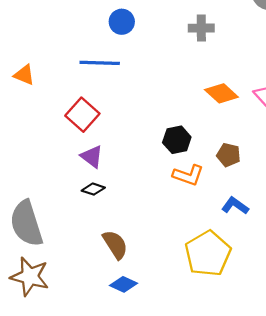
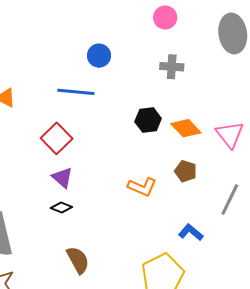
black hexagon: (177, 140) -> (148, 120), moved
brown pentagon: (229, 155) -> (186, 171), moved
orange L-shape: (188, 175) -> (142, 187), moved

